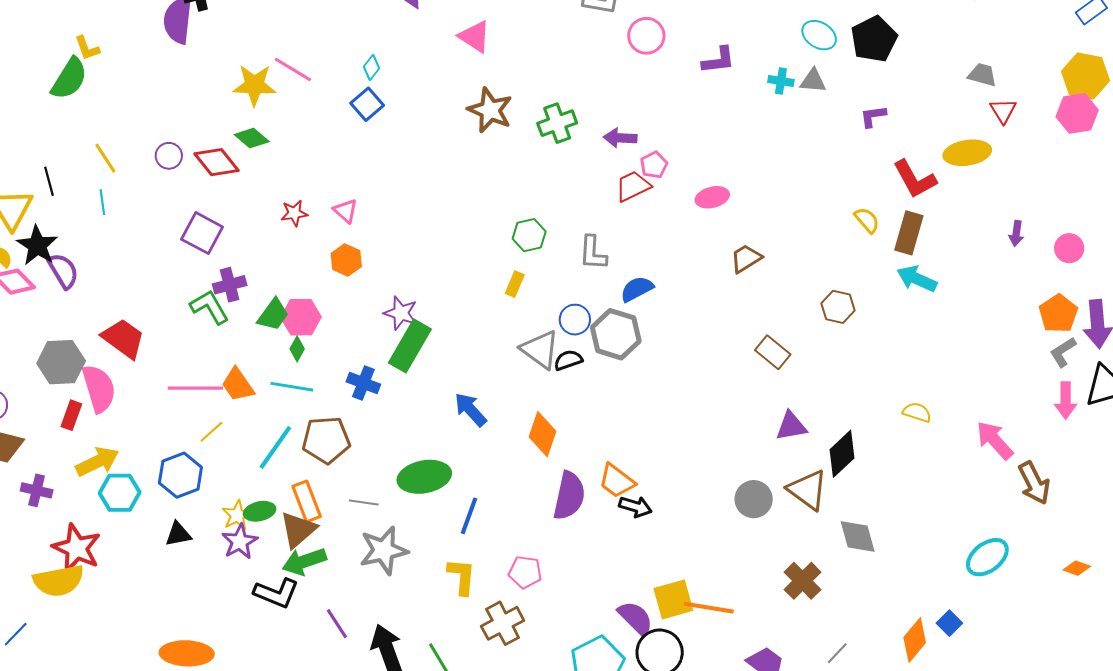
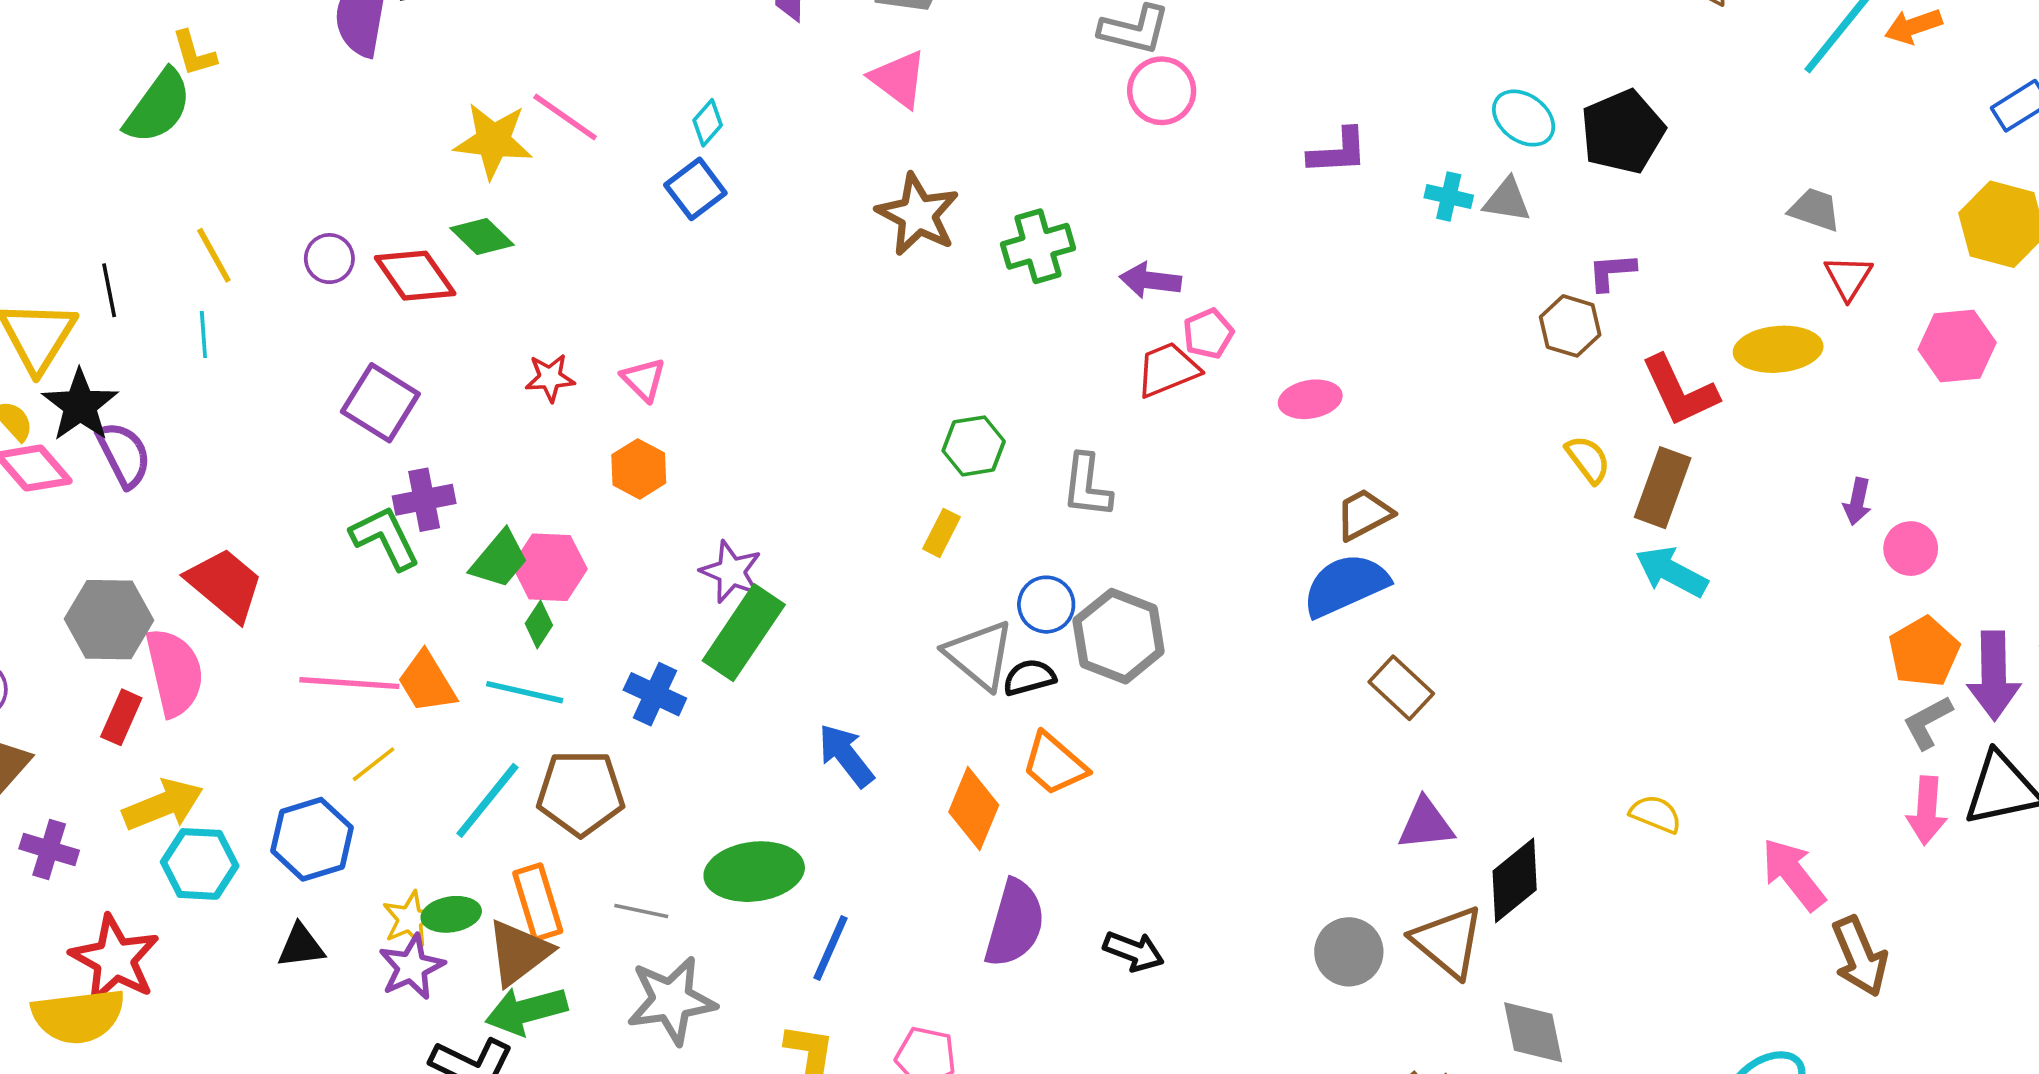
pink circle: (646, 36) -> (1162, 91), moved
pink hexagon: (1077, 113) -> (1957, 346), moved
pink circle: (1069, 248) -> (1911, 549), moved
blue semicircle: (637, 289) -> (1346, 585), moved, size x1.4
brown hexagon: (838, 307) -> (1570, 326), moved
orange trapezoid: (617, 481) -> (1054, 764), moved

